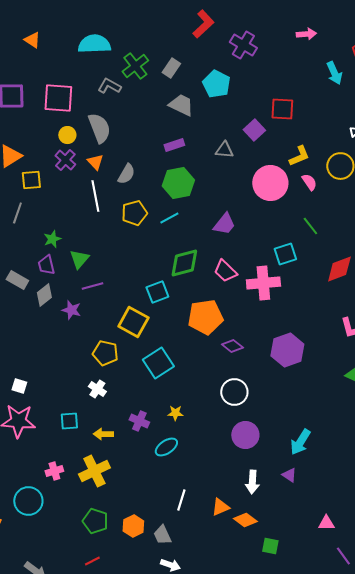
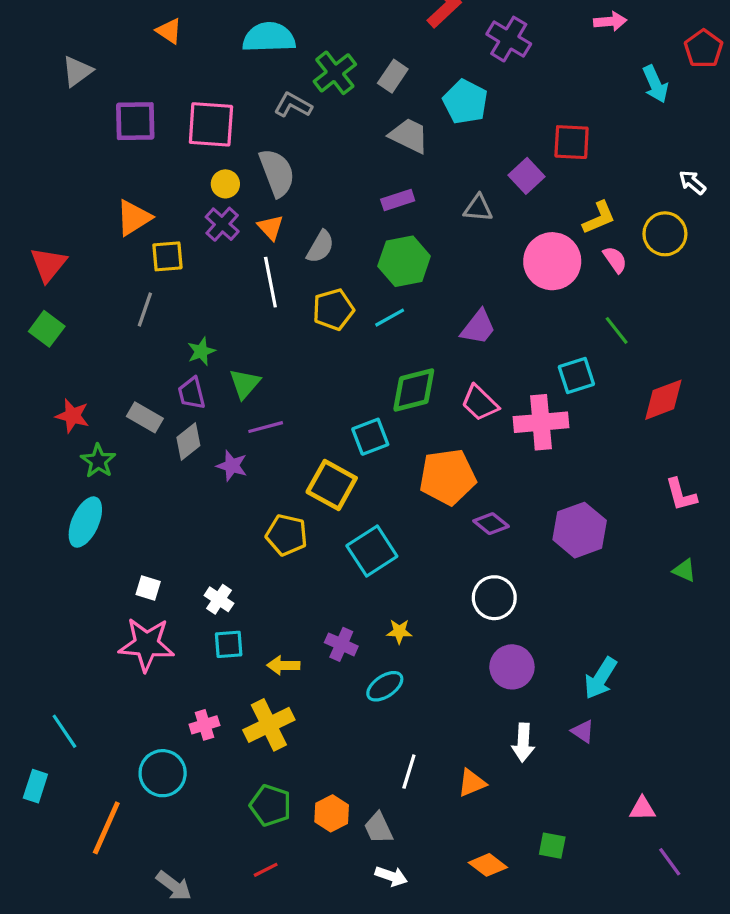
white cross: (97, 389) -> (219, 599), moved
orange diamond: (245, 520) -> (488, 865), moved

